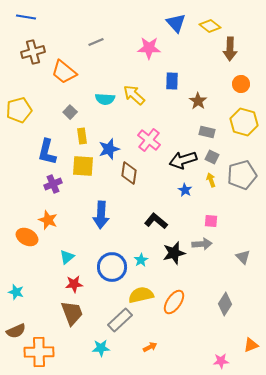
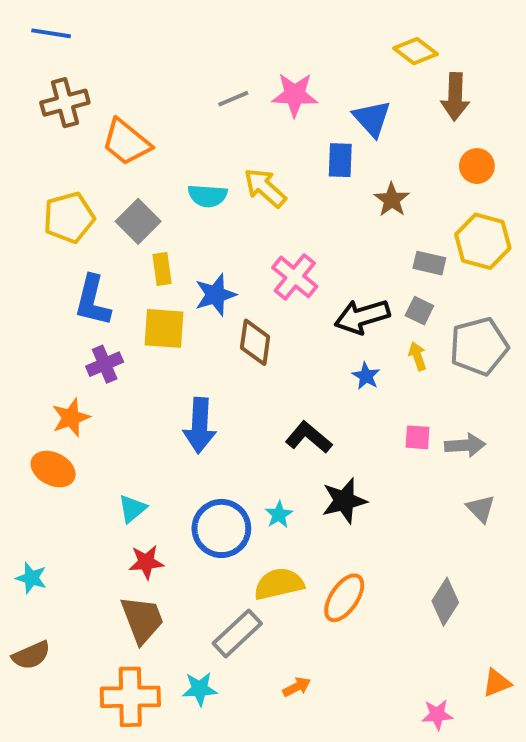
blue triangle: (176, 23) -> (372, 118), moved
gray line: (96, 42) -> (233, 99), moved
yellow pentagon: (19, 110) -> (69, 218), moved
gray square: (70, 112) -> (138, 221), size x1.5
gray rectangle: (207, 132) -> (429, 263), moved
orange star: (48, 220) -> (71, 418), moved, turned 30
gray arrow: (202, 244) -> (465, 445), moved
orange cross: (39, 352) -> (130, 697), moved

